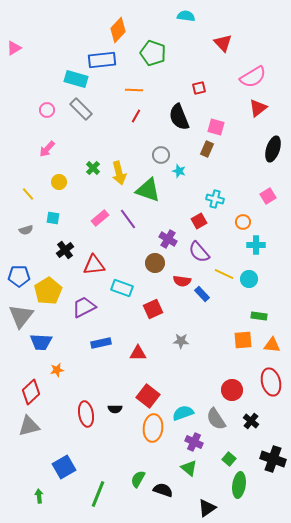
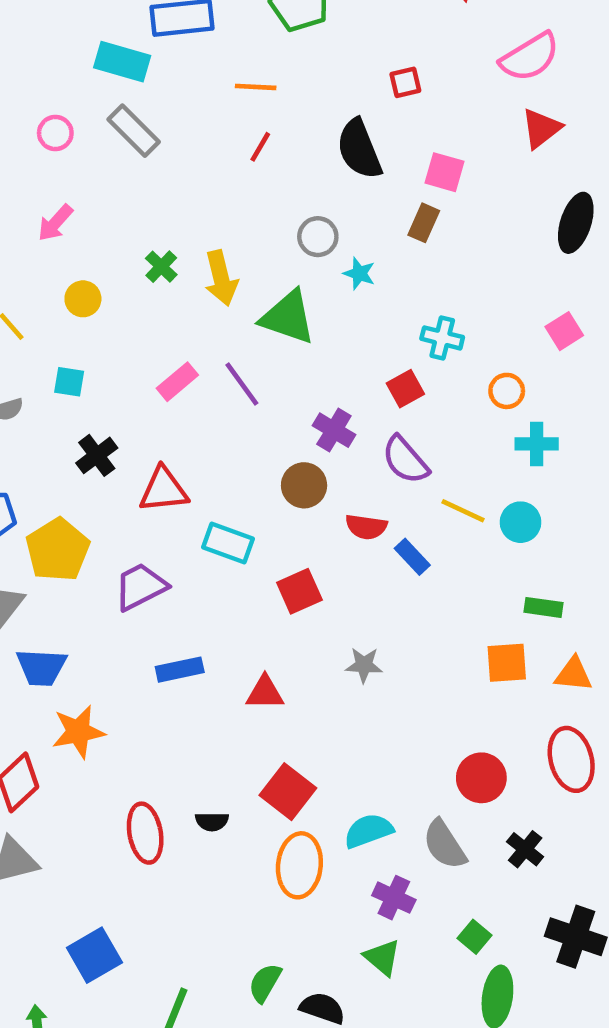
orange star: (57, 370) -> (78, 732), size x1.6

